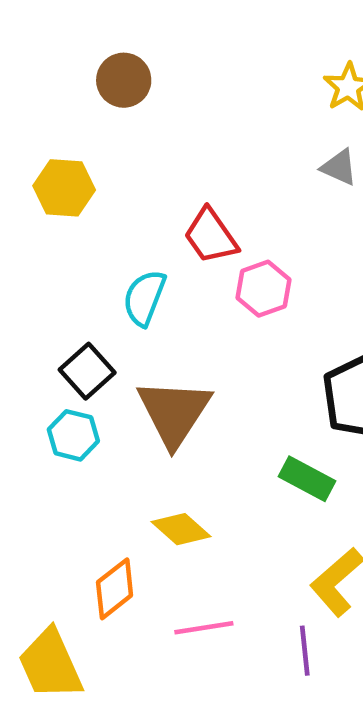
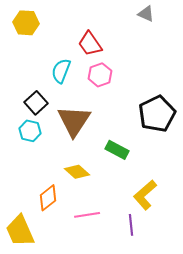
pink hexagon: (263, 289) -> (100, 75), moved
green rectangle: (307, 479) -> (117, 150), moved

